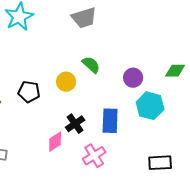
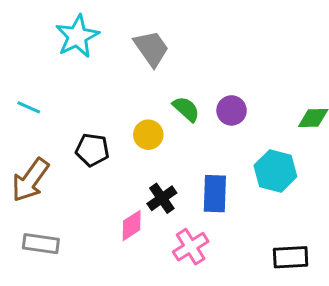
gray trapezoid: (84, 18) -> (151, 48), moved, turned -108
purple circle: (133, 78) -> (232, 110), moved

